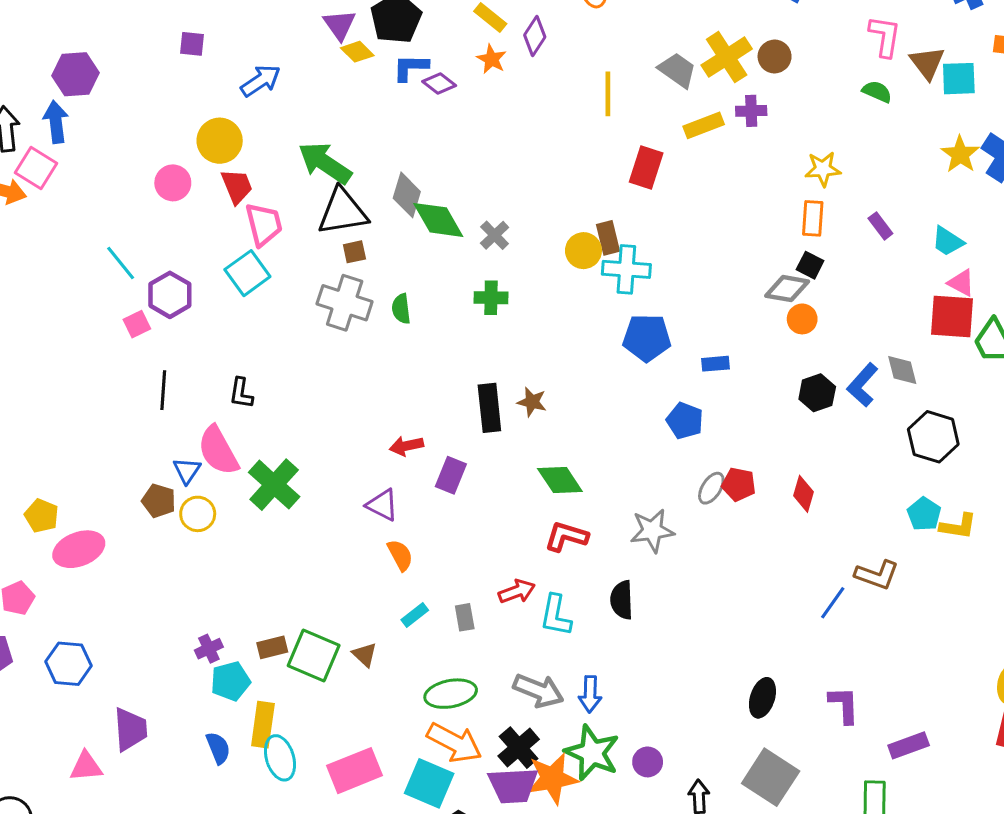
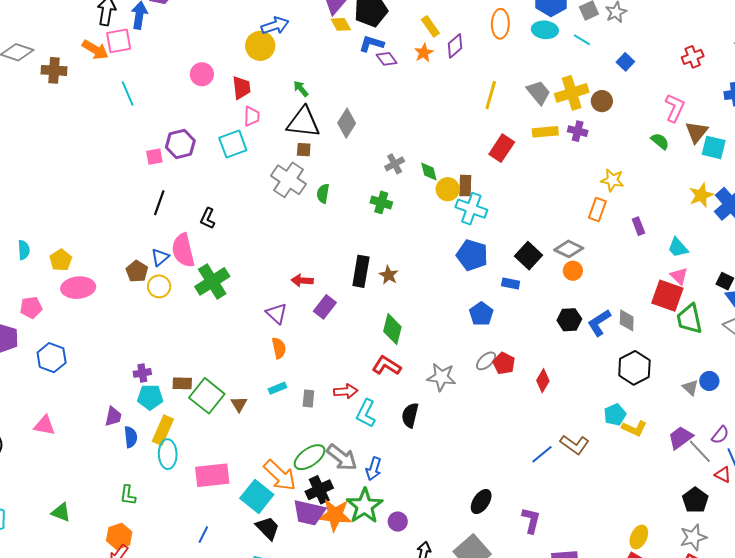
yellow circle: (220, 141) -> (260, 46), moved
green arrow: (325, 163) -> (301, 89), size x0.5
pink square: (36, 168) -> (119, 41), turned 32
green diamond: (438, 220) -> (429, 172), moved, size x0.6
pink trapezoid: (264, 224) -> (252, 116), size x0.7
cyan line: (121, 263) -> (128, 93), moved
black square: (810, 265) -> (529, 256), moved, size x1.5
green diamond: (560, 480) -> (392, 329), turned 32
green ellipse: (451, 694) -> (310, 457), moved, turned -40
purple trapezoid: (130, 729) -> (113, 416), moved, size x0.7

